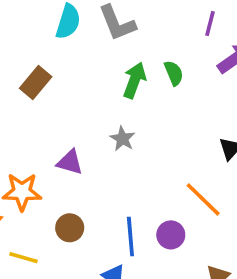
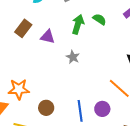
green semicircle: (174, 73) -> (99, 19), turned -32
purple triangle: (70, 162) -> (48, 37), moved

